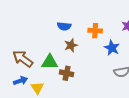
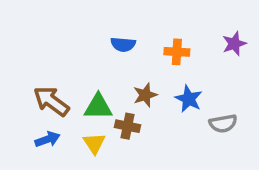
brown star: (71, 45) -> (145, 95), moved
blue star: (112, 48) -> (189, 99), moved
yellow triangle: (37, 88) -> (94, 143), moved

